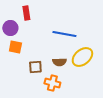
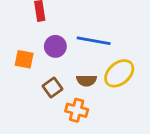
purple circle: (10, 28) -> (55, 46), moved
brown square: (35, 67) -> (53, 88), turned -32

